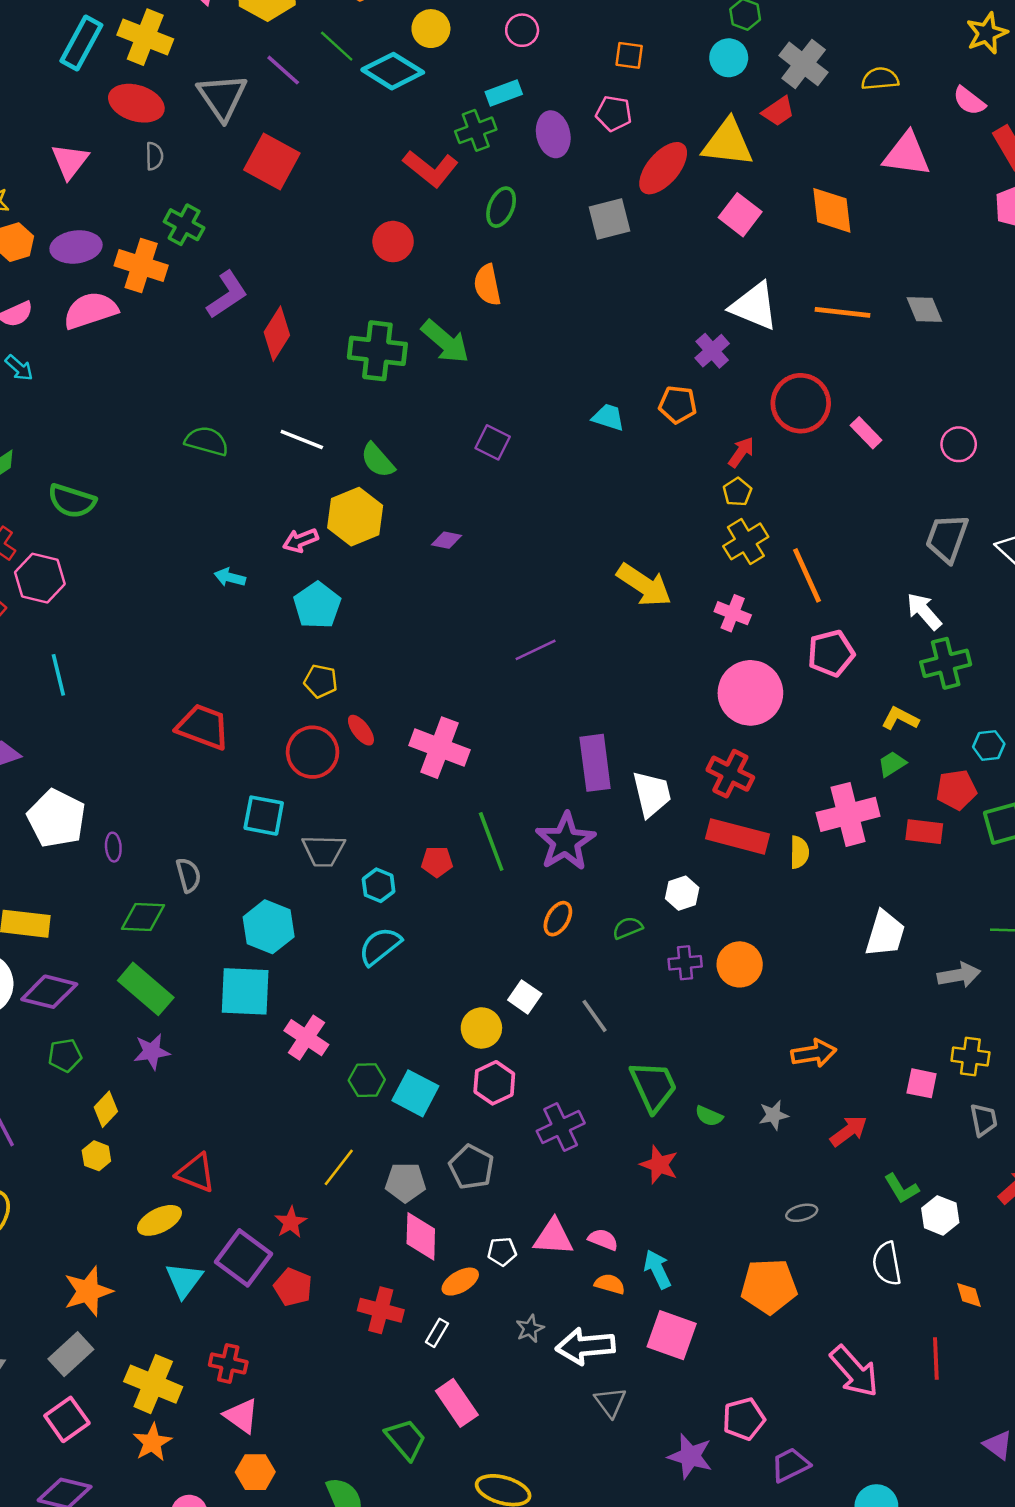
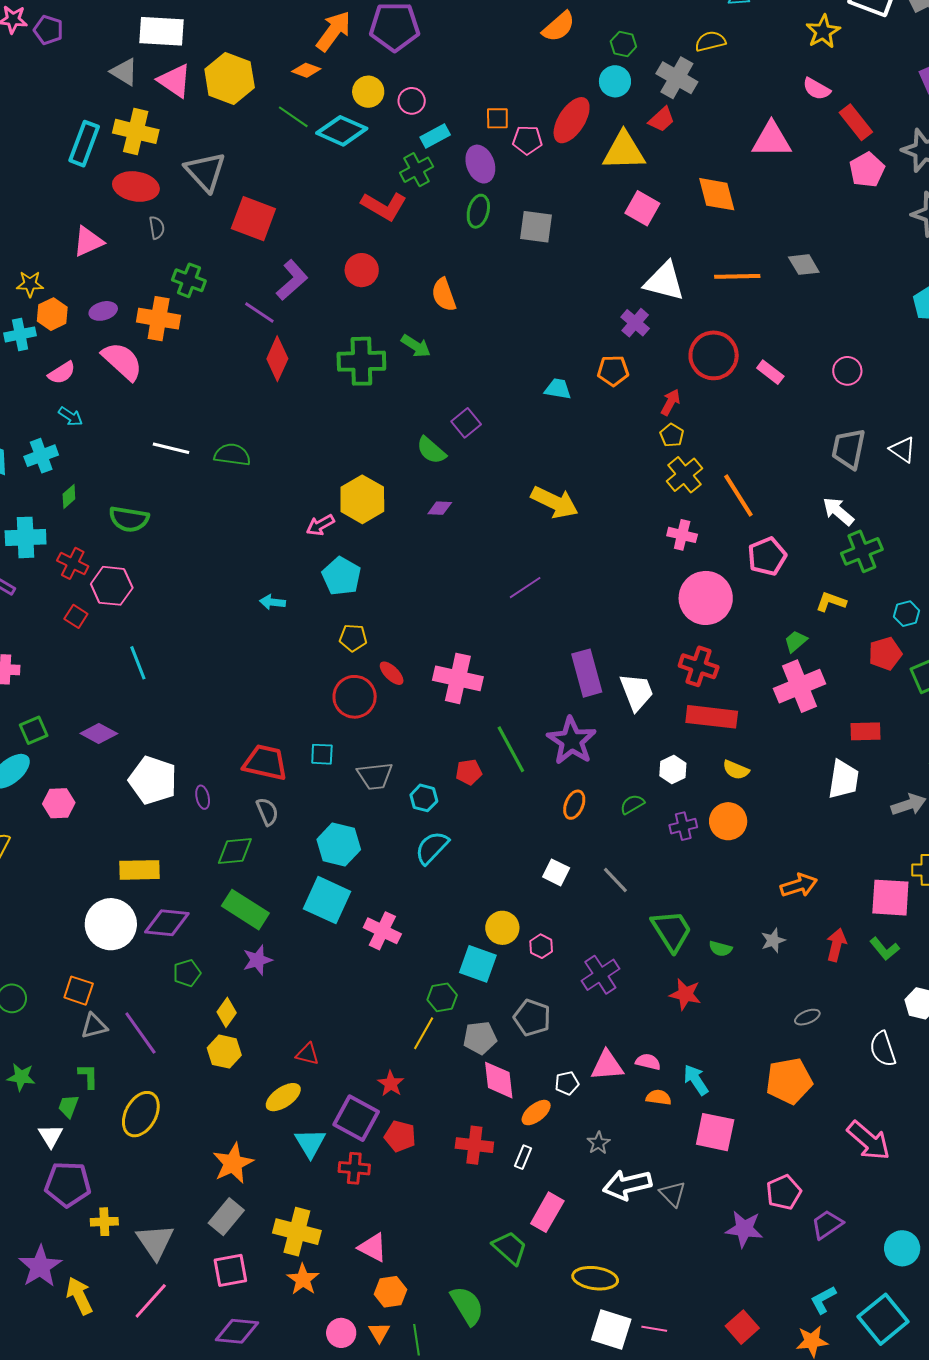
pink circle: (522, 30) -> (412, 101), moved
orange square: (629, 55) -> (497, 118), moved
purple line: (283, 70) -> (259, 312), moved
yellow semicircle: (880, 79) -> (710, 41), moved
pink triangle: (70, 161) -> (88, 242), turned 36
red ellipse: (663, 168) -> (572, 120), moved
green ellipse: (501, 207) -> (478, 211), moved
gray square: (609, 219) -> (536, 227), turned 30
purple ellipse: (76, 247) -> (103, 311), size x0.7
purple L-shape: (227, 295) -> (292, 280), moved
pink semicircle: (90, 310) -> (122, 361), turned 69
green arrow: (445, 342) -> (416, 346), size x0.7
white line: (302, 440) -> (171, 448), moved
purple square: (493, 442) -> (466, 423), turned 32
green semicircle: (378, 460) -> (431, 450), moved
cyan arrow: (230, 577) -> (273, 602), moved
yellow arrow: (644, 585) -> (555, 502), moved
red trapezoid: (203, 727) -> (265, 763), moved
green trapezoid: (892, 764) -> (796, 641), moved
cyan square: (264, 816) -> (322, 754), size x0.7
red rectangle: (924, 832) -> (865, 731), moved
yellow semicircle: (799, 852) -> (736, 770), moved, turned 120
cyan square: (245, 991) -> (327, 900), turned 30
yellow circle: (481, 1028) -> (502, 928), moved
green hexagon: (367, 1080) -> (442, 997), moved
pink hexagon: (494, 1083) -> (541, 946), size x0.7
pink square: (922, 1083) -> (890, 898), size x1.6
red arrow: (849, 1131) -> (836, 945), turned -32
yellow hexagon: (96, 1156) -> (224, 1052), size x1.4
red triangle: (196, 1173) -> (307, 1054), size x0.7
green L-shape: (901, 1188) -> (885, 949), moved
white arrow: (585, 1346) -> (627, 1185), moved
red cross: (228, 1363) -> (354, 1168), moved
pink rectangle: (457, 1403) -> (547, 1212), turned 72
pink square: (67, 1419) -> (230, 1270), turned 33

